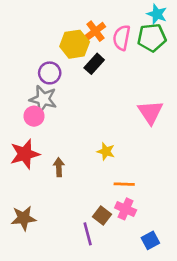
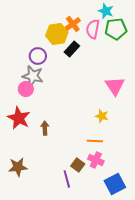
cyan star: (157, 14) -> (106, 11), moved
yellow star: (106, 151) -> (102, 116), moved
red star: (25, 154) -> (19, 118), turned -30
blue square: (150, 240) -> (115, 184), size x1.5

